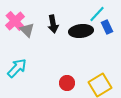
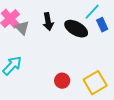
black ellipse: (81, 31) -> (76, 29), turned 35

